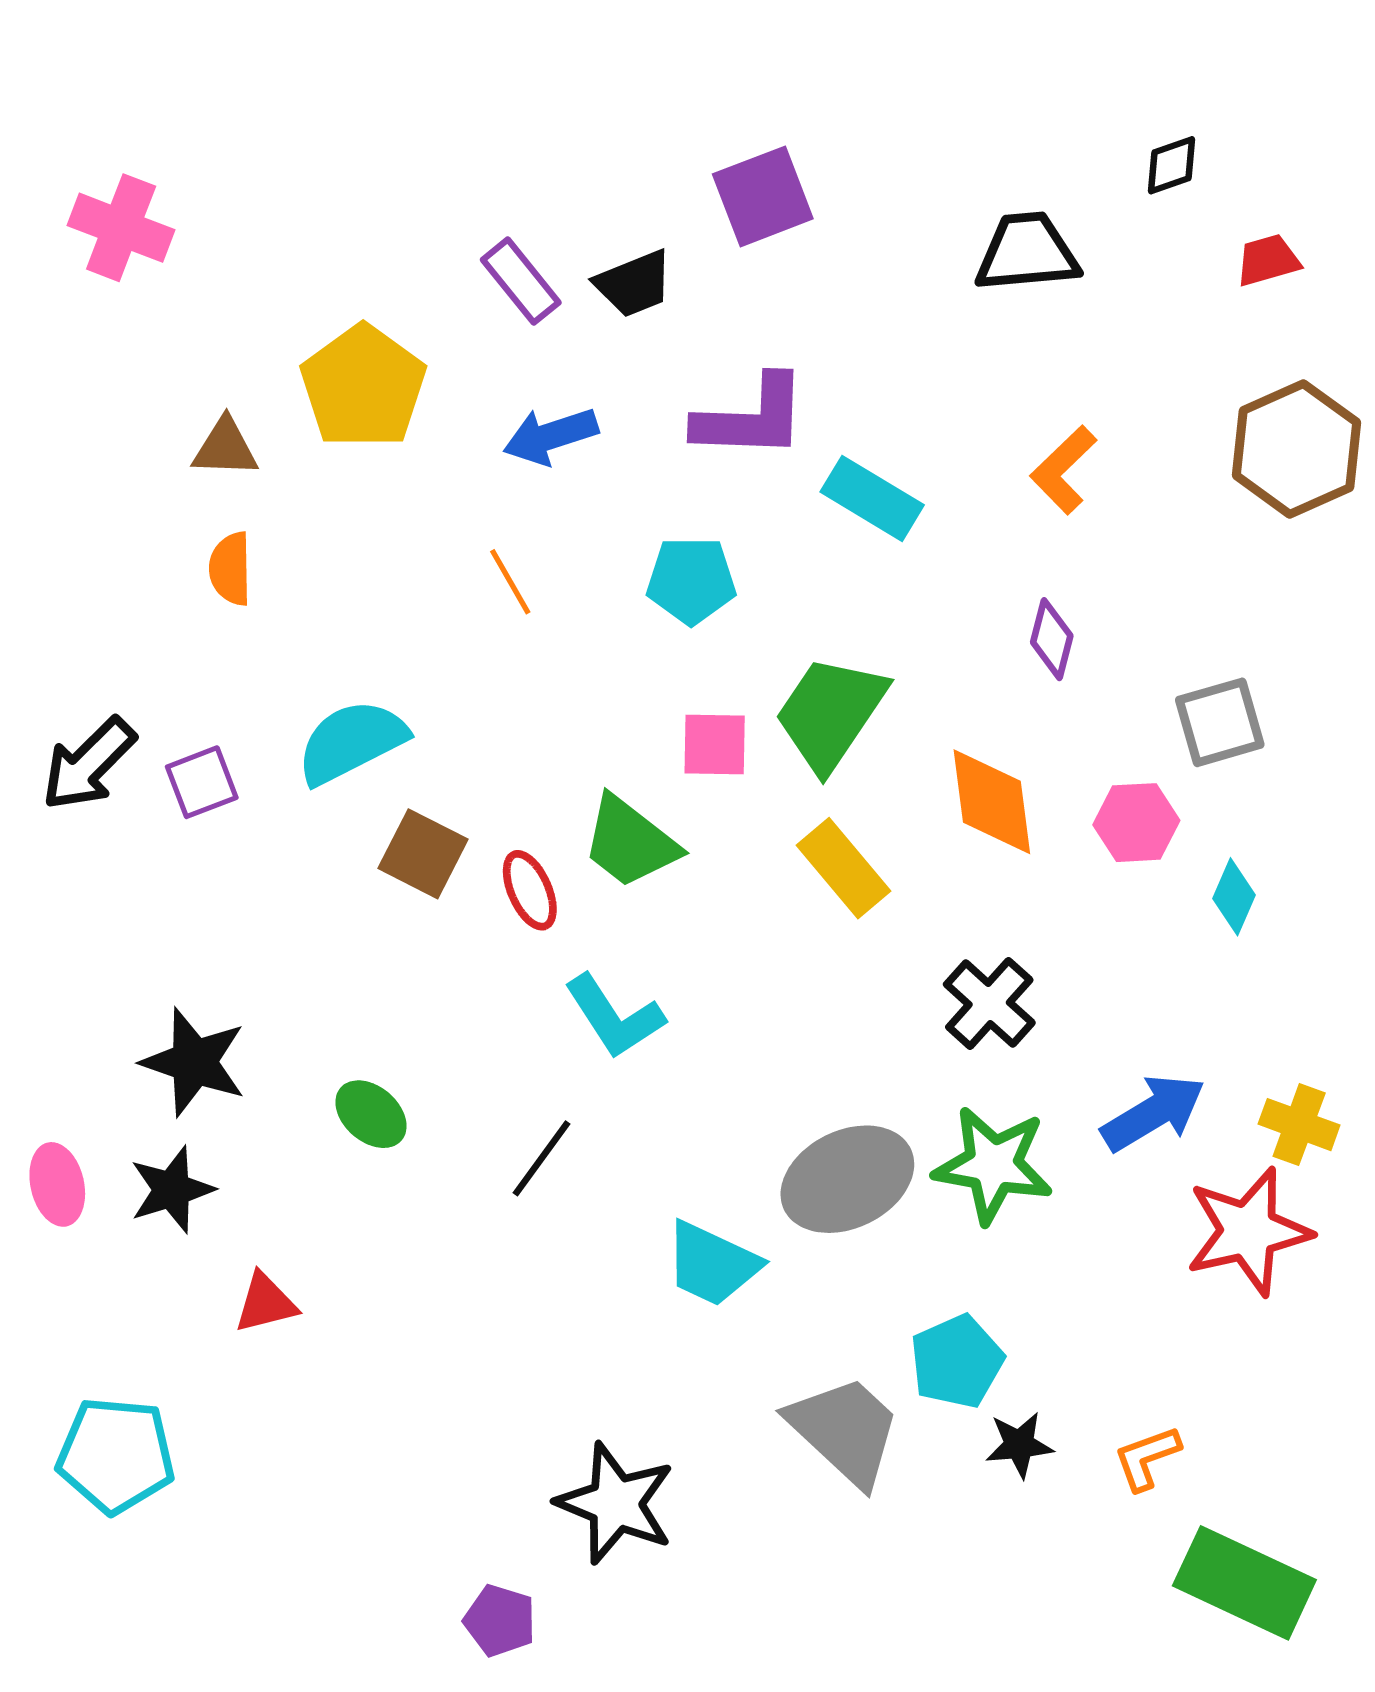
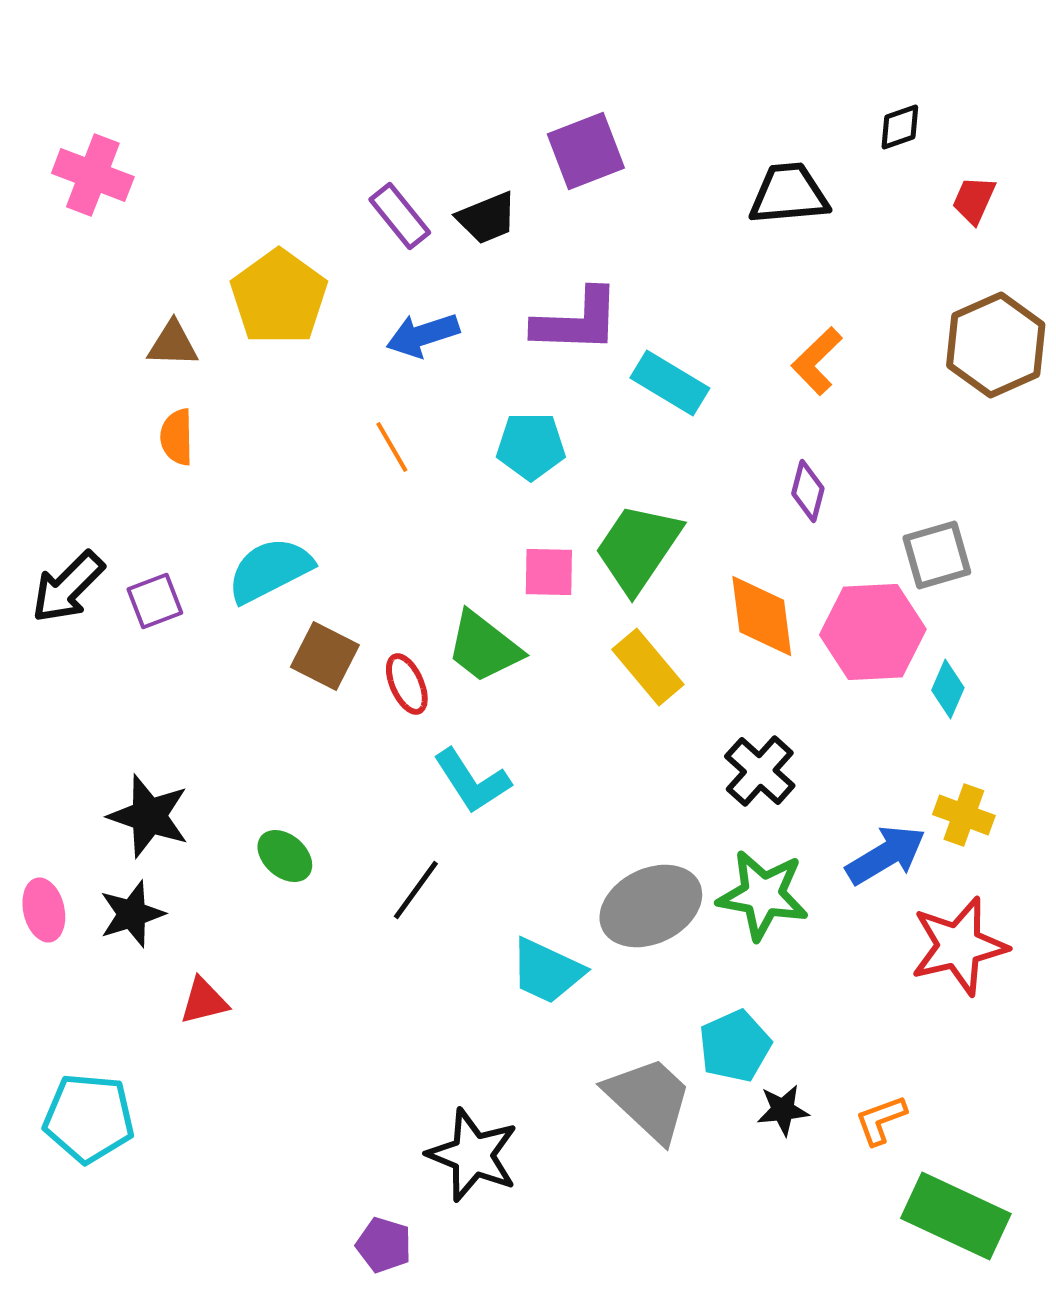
red trapezoid: (1268, 260) -> (974, 200), turned -50
pink hexagon: (1136, 823) -> (873, 632), size x1.6
yellow cross: (1299, 1125) -> (964, 815), moved

